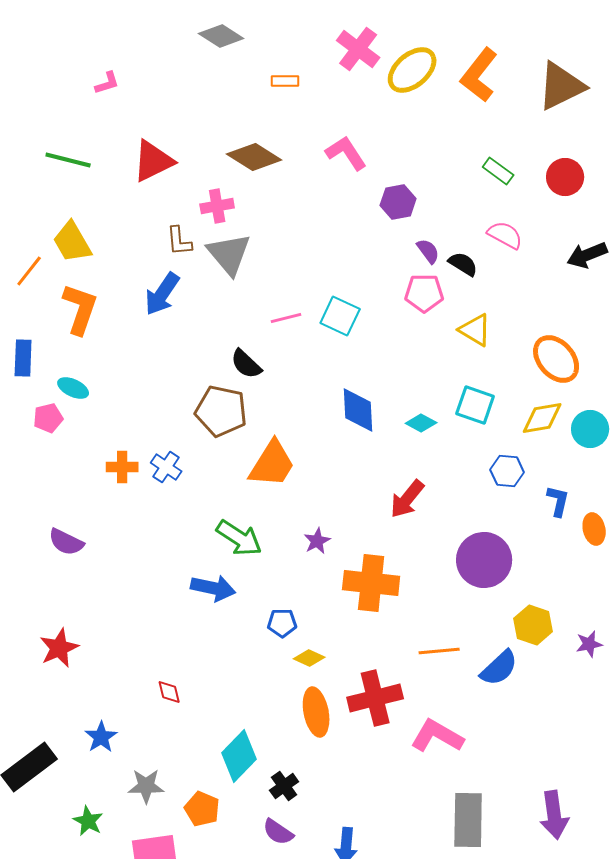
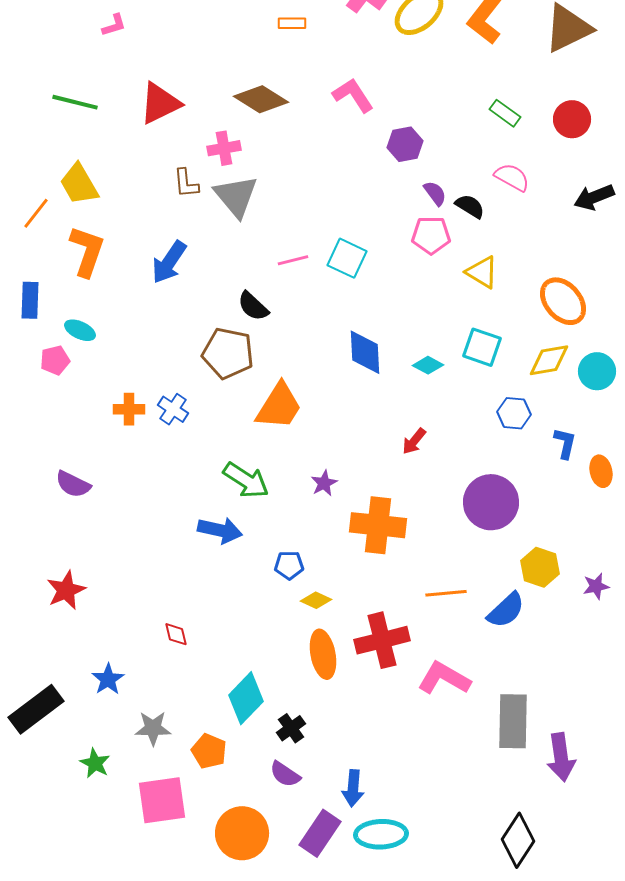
blue arrow: (162, 294) -> (169, 262), moved
red arrow: (407, 499) -> (414, 441), size x0.7
gray rectangle: (468, 820) -> (513, 721), moved

